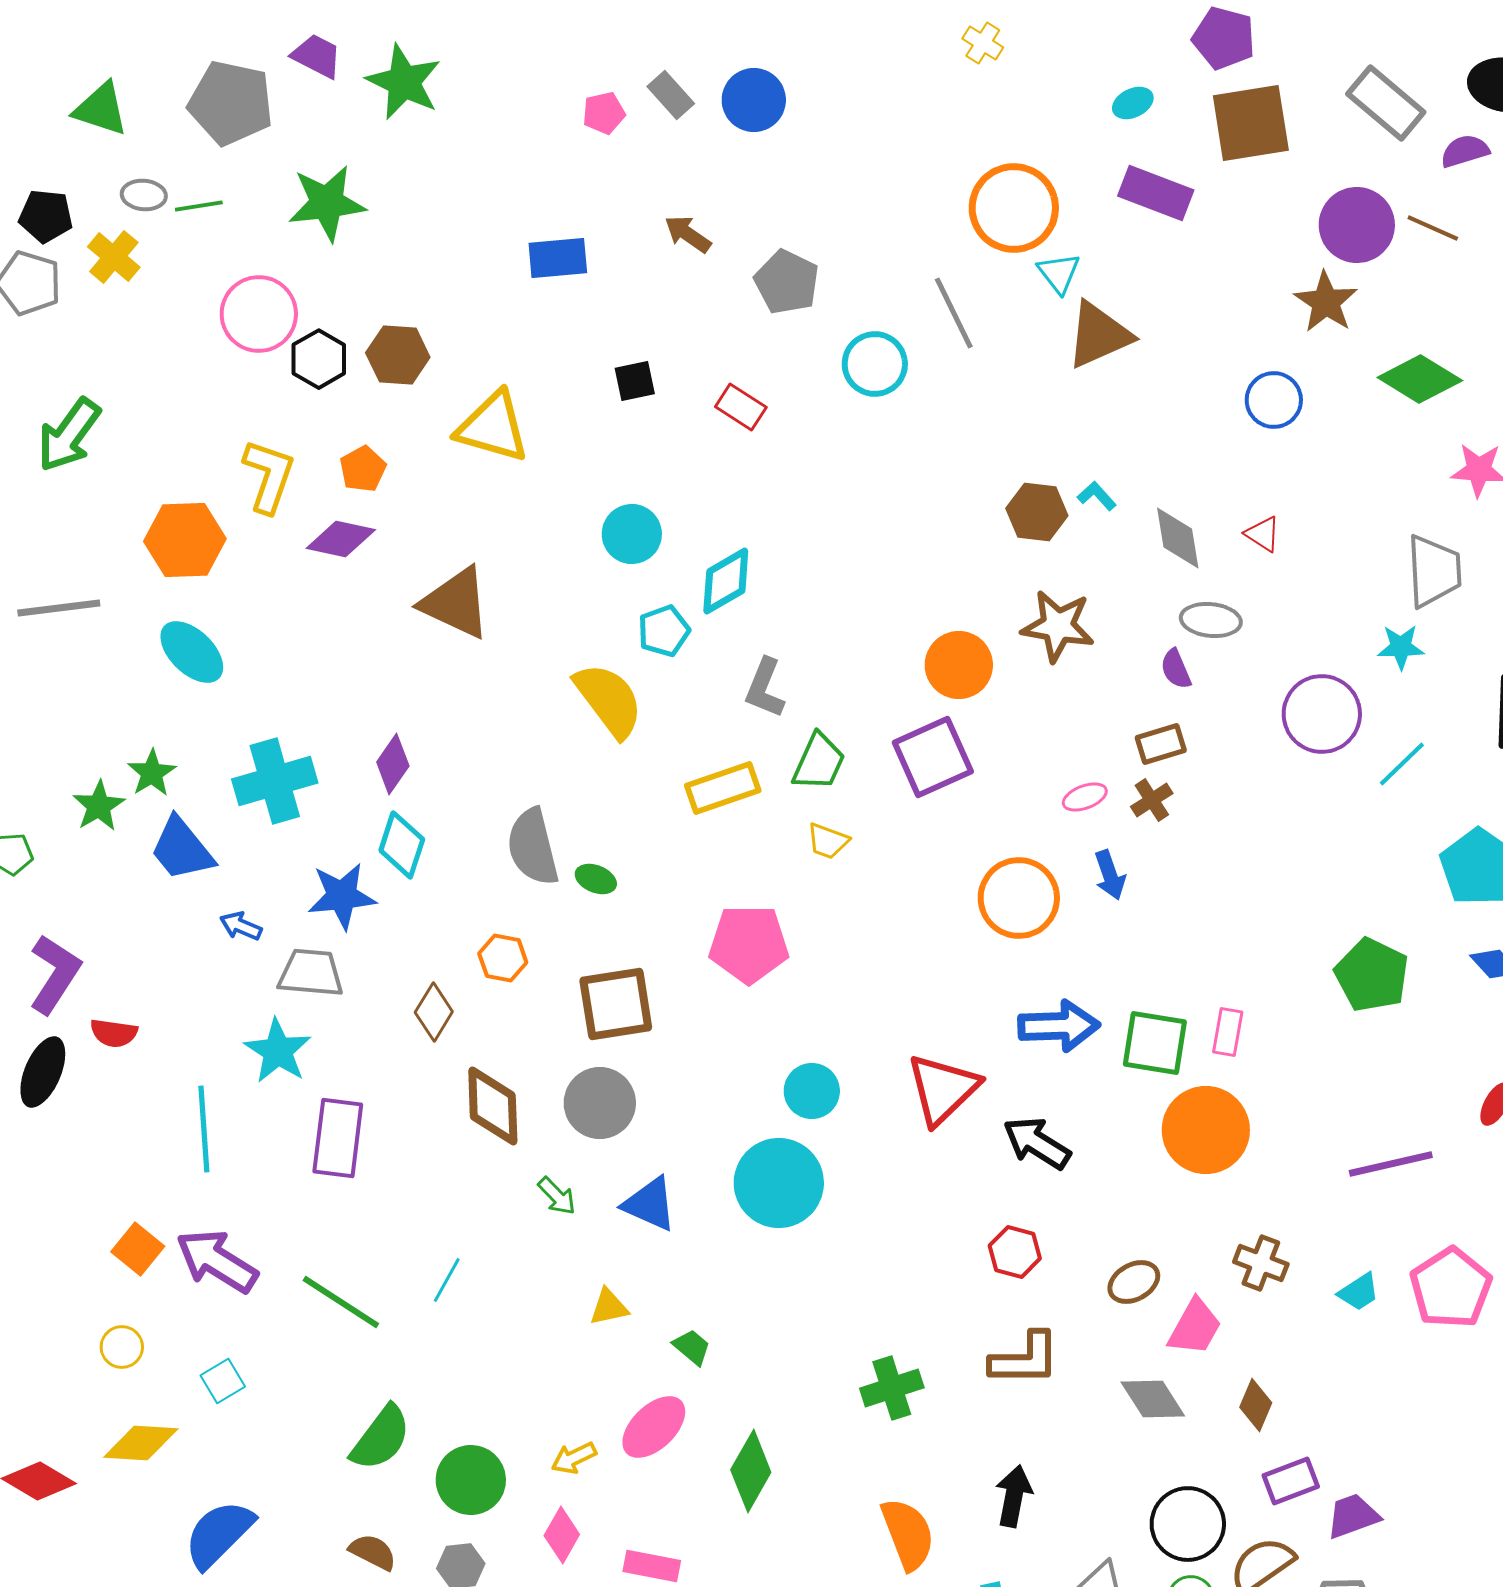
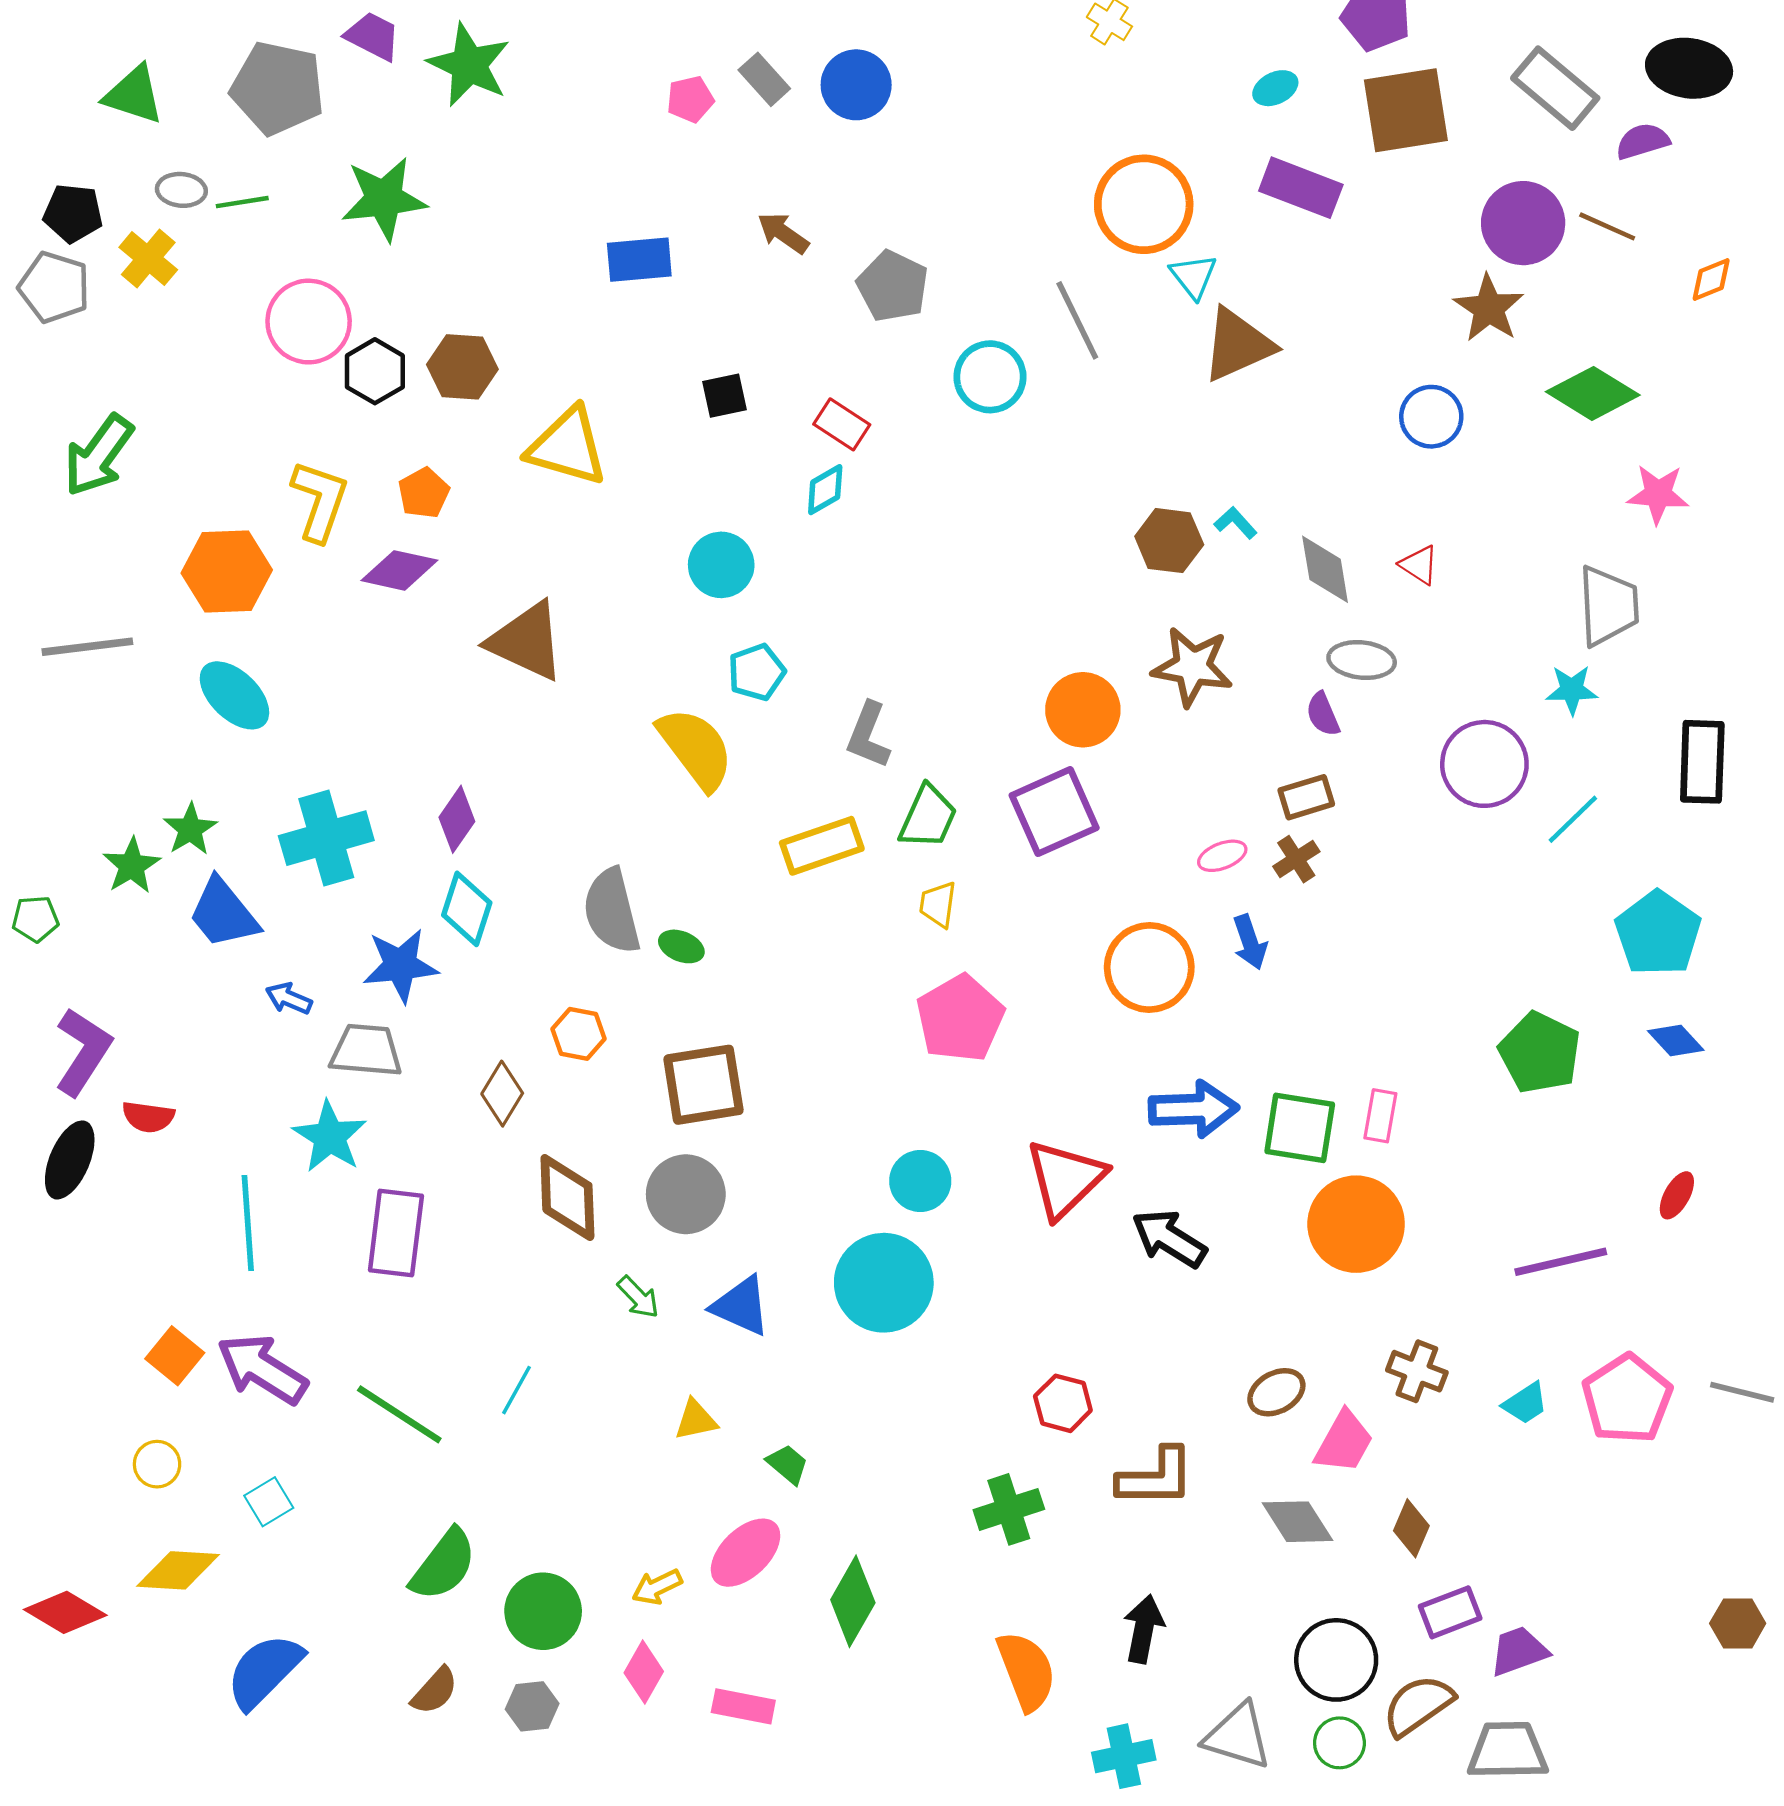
cyan diamond: (726, 581) -> (825, 490), moved, size x0.7
yellow trapezoid: (828, 841) -> (938, 904), turned 78
pink pentagon: (749, 944) -> (960, 1018), moved, turned -30
red hexagon: (1015, 1252) -> (1063, 1403), moved
brown semicircle: (373, 1552) -> (435, 1691), turned 105

